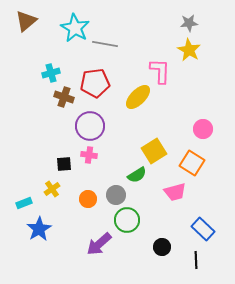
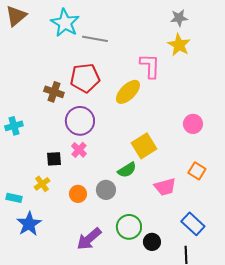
cyan cross: (51, 73) -> (14, 126), moved
pink cross: (89, 155) -> (79, 150), turned 35
orange square: (192, 163) -> (197, 171), moved, size x0.7
cyan rectangle: (24, 203) -> (14, 198), turned 35
green circle: (127, 220) -> (129, 227), moved

